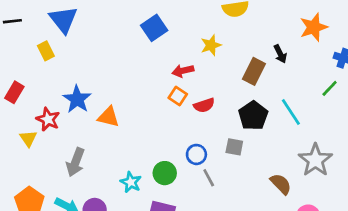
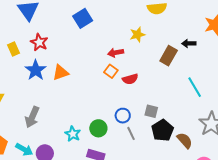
blue square: (154, 28) -> (83, 18), moved
yellow rectangle: (46, 51) -> (13, 49), moved
black arrow: (280, 54) -> (189, 43), turned 112
black pentagon: (253, 116) -> (162, 130), moved
orange triangle: (108, 117) -> (60, 73), moved, turned -36
red star: (48, 119) -> (39, 42), moved

